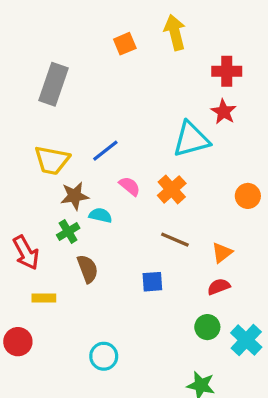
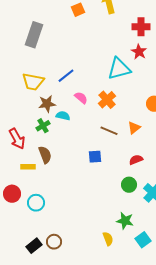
orange triangle: (222, 253) -> (134, 128), moved
brown semicircle: (88, 269) -> (45, 155), moved
cyan circle: (104, 356) -> (36, 203), moved

